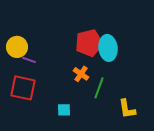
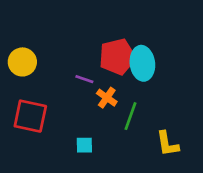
purple line: (29, 60) -> (84, 79), moved

